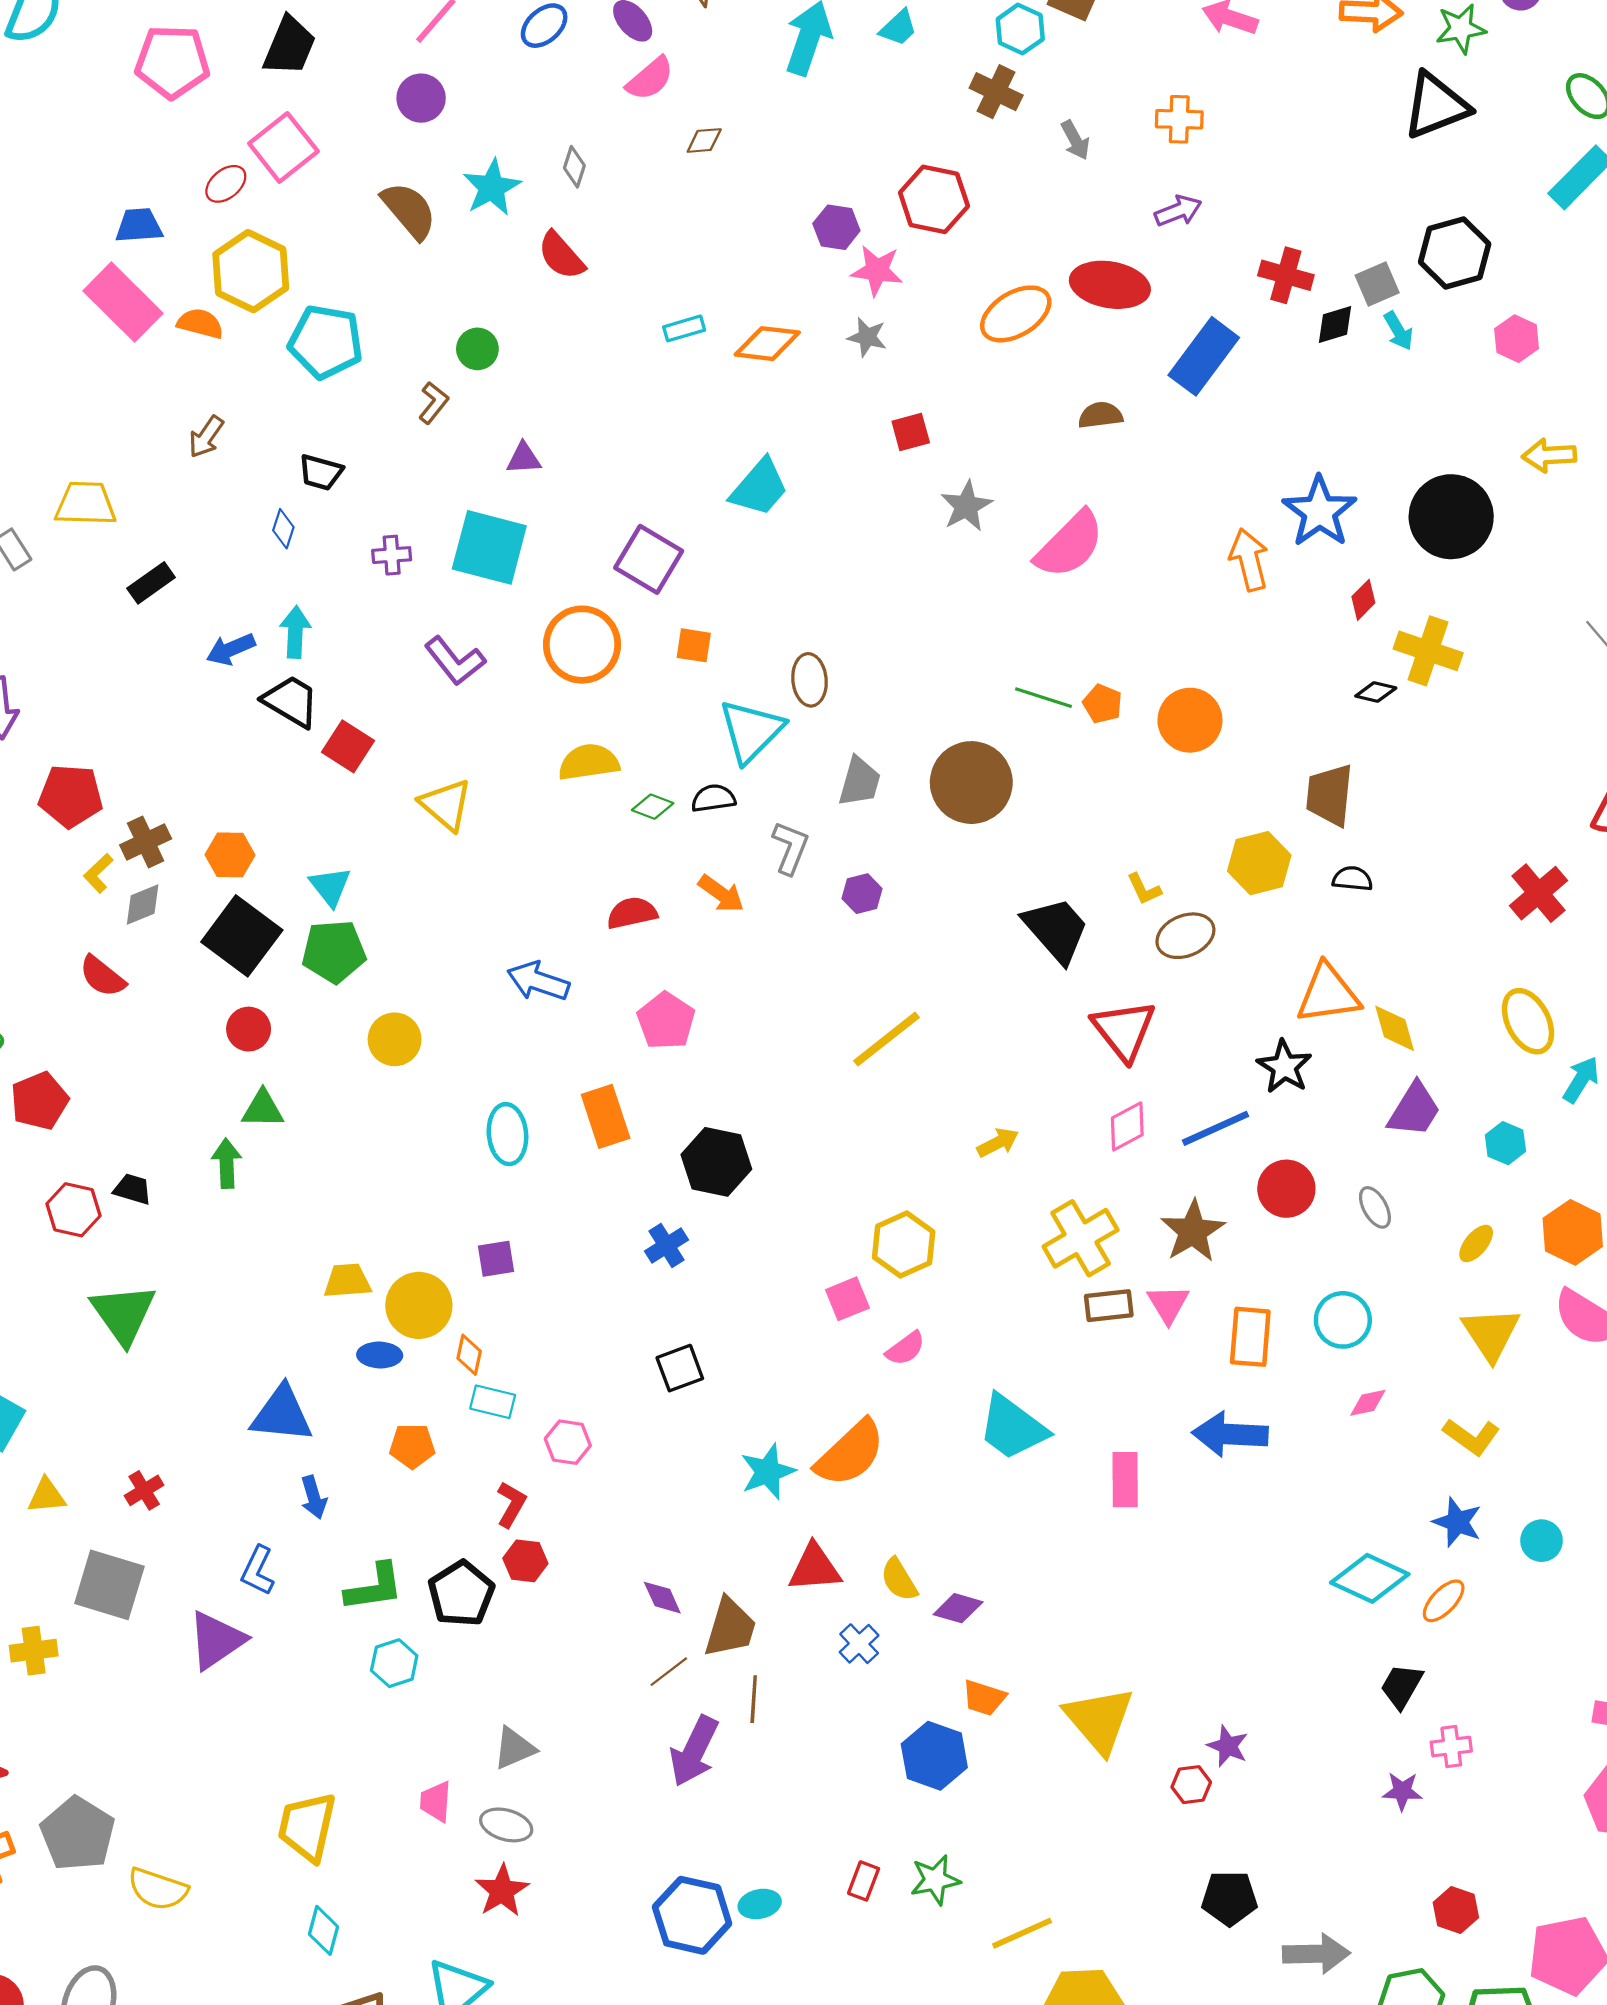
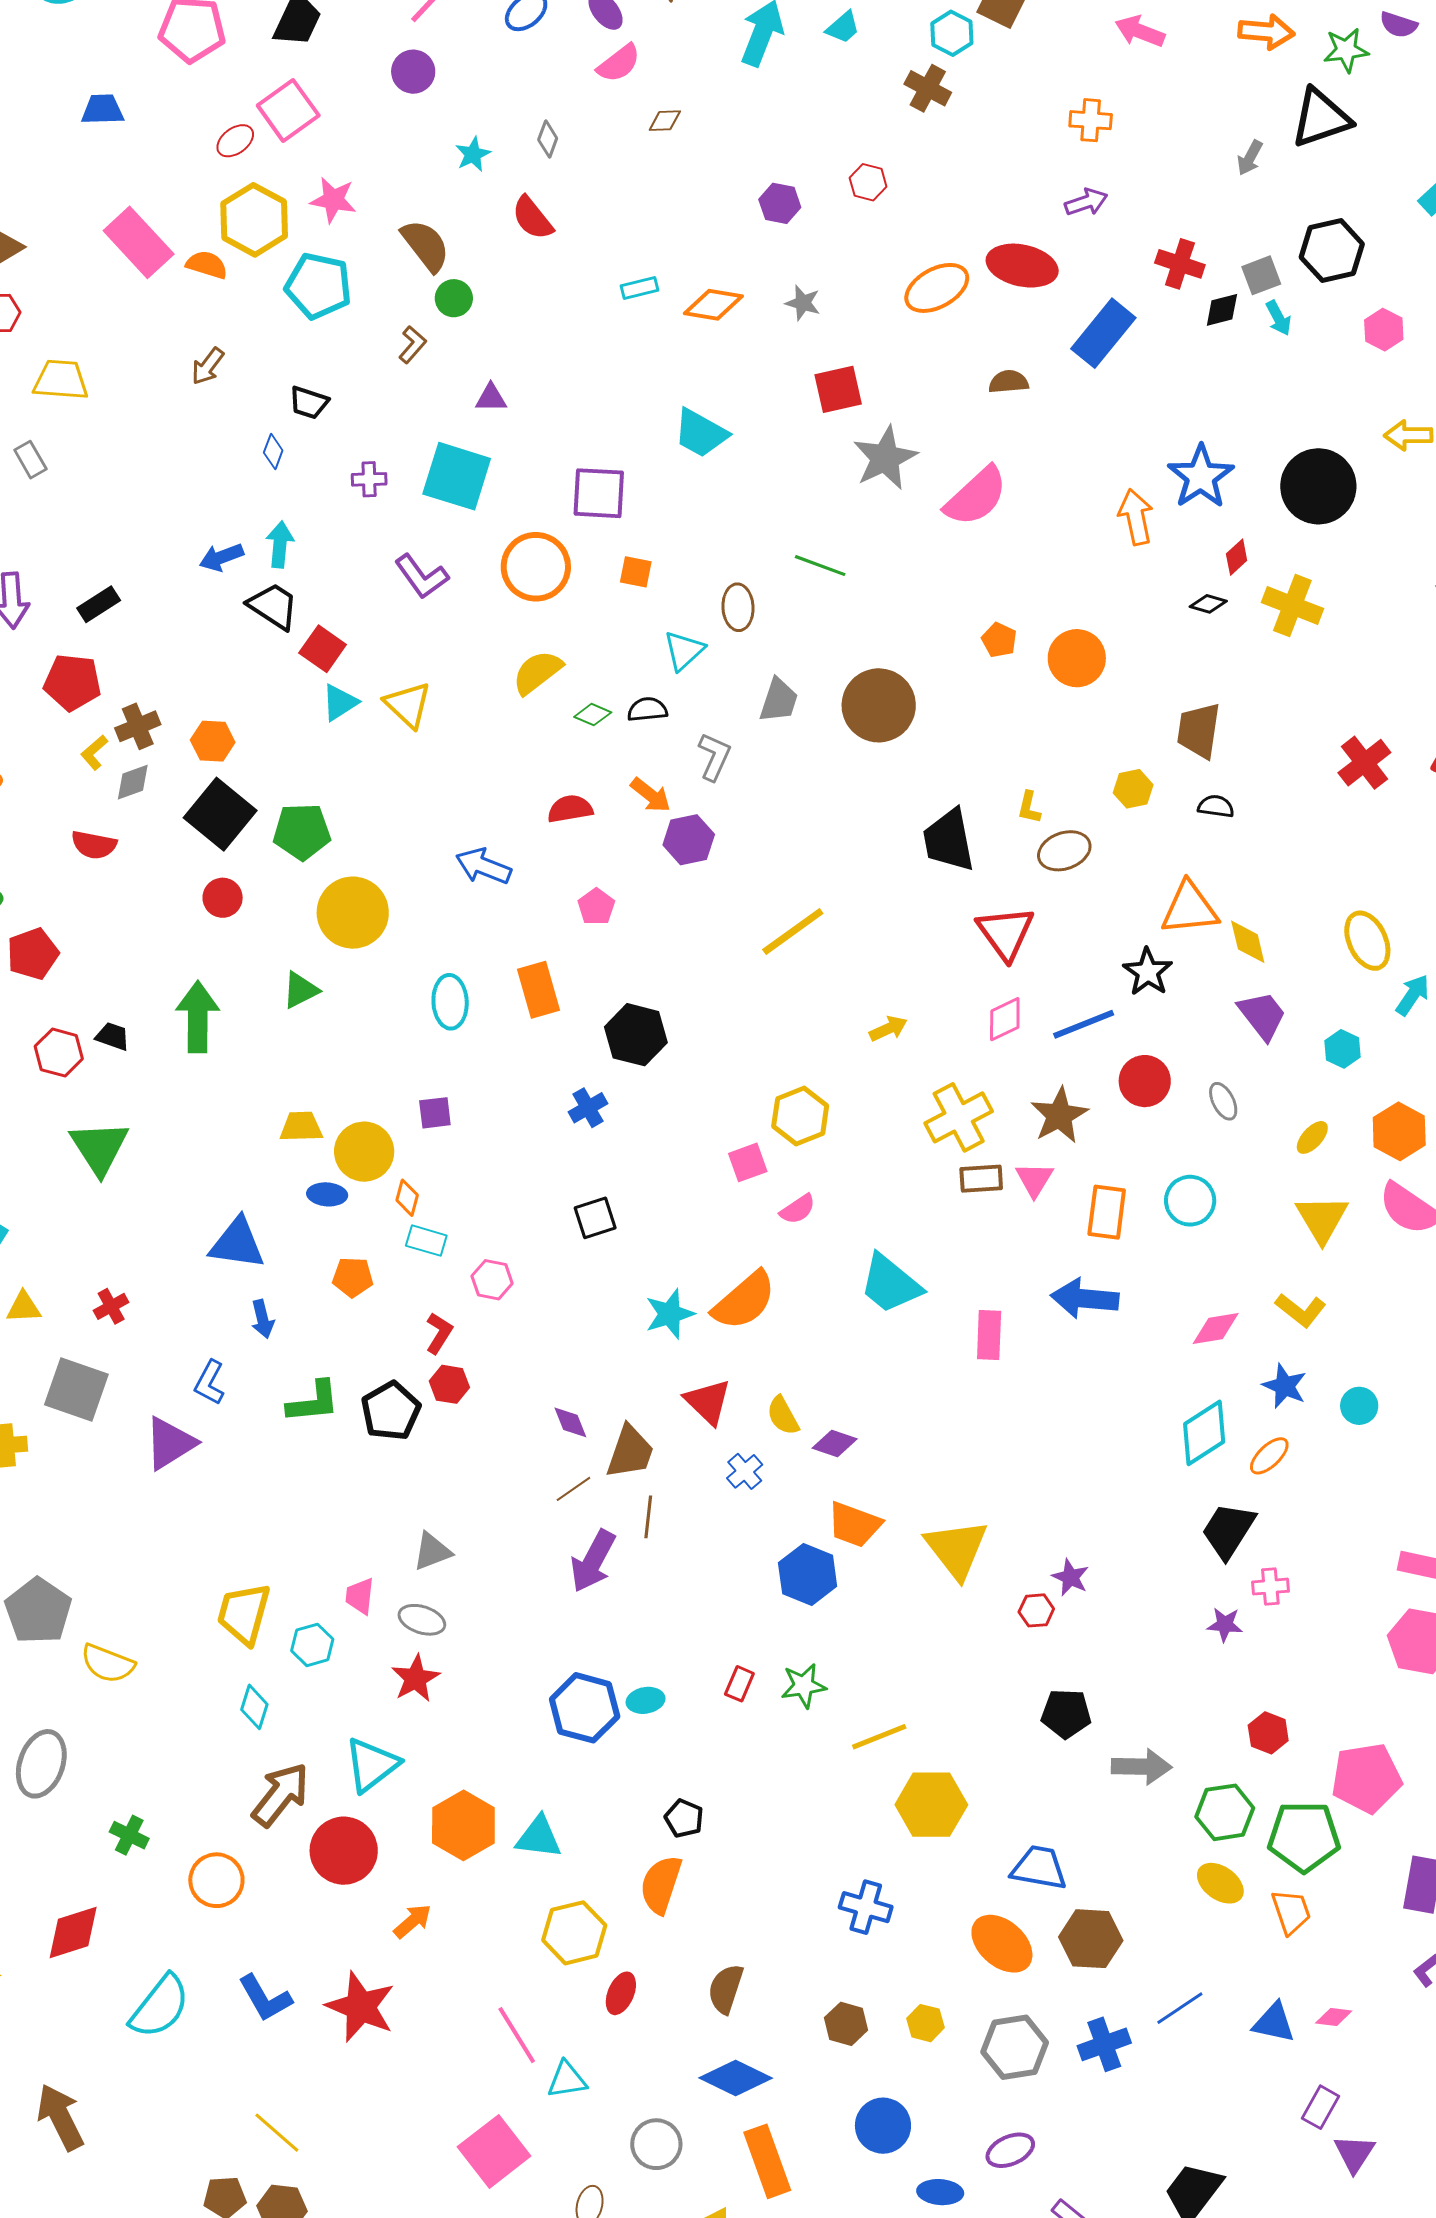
gray arrow: (1075, 140) -> (1250, 158), moved, turned 54
cyan star: (492, 187) -> (473, 154), size x0.7
red hexagon: (934, 199) -> (868, 182), size x0.6
brown semicircle: (409, 210) -> (426, 245), moved
blue trapezoid: (139, 226) -> (102, 110), moved
pink star: (877, 270) -> (333, 200), moved
red square: (911, 432) -> (838, 389), size x1.4
cyan trapezoid: (759, 487) -> (701, 433), turned 76
yellow trapezoid: (86, 504) -> (61, 380), moved
gray star: (966, 506) -> (885, 458), size x1.4
purple square: (649, 559) -> (599, 493), turned -30
black rectangle: (151, 583) -> (99, 604), moved
black diamond: (1376, 692) -> (1208, 604), moved
green line: (1043, 698) -> (820, 566), moved
cyan triangle: (751, 731) -> (684, 651), size x0.7
yellow semicircle: (589, 762) -> (537, 672), turned -32
yellow hexagon: (1259, 863) -> (1133, 789), size x0.7
cyan triangle: (330, 886) -> (340, 703), moved, turned 33
yellow L-shape: (1144, 889) -> (1029, 807), turned 36
red cross: (1538, 893) -> (1364, 763), moved
purple hexagon: (862, 894) -> (689, 840), moved, size x1.4
black trapezoid: (1056, 930) -> (949, 840), turned -152
red semicircle: (102, 976) -> (94, 845), turned -30
pink pentagon: (666, 1021) -> (596, 907), size x0.7
yellow circle: (395, 1039) -> (353, 913), size x1.5
green triangle: (263, 1109) -> (300, 990), moved, turned -30
purple trapezoid: (1414, 1110) -> (1262, 1015), turned -72
green arrow: (227, 1163) -> (198, 1017), size x1.6
pink diamond: (1368, 1403) -> (1216, 1328), moved, size x1.4
red triangle: (815, 1568) -> (708, 1402), turned 46
cyan diamond: (1370, 1578) -> (1204, 1433), turned -60
cyan hexagon: (394, 1663) -> (312, 1645), moved
black trapezoid: (1402, 1686) -> (1228, 1530), size x1.4
orange trapezoid: (984, 1698) -> (854, 1525), size x1.4

